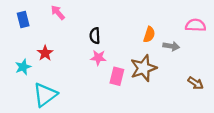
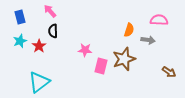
pink semicircle: (196, 25) -> (159, 20), moved
black semicircle: (95, 36) -> (53, 31), moved
cyan star: (23, 67) -> (20, 41), moved

